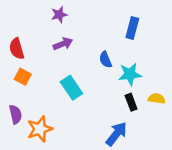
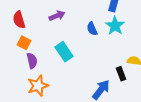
cyan star: (130, 74) -> (115, 26), moved, turned -30
black rectangle: (131, 102) -> (121, 74), moved
purple semicircle: (15, 114) -> (32, 61), moved

